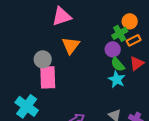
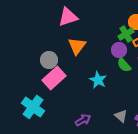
pink rectangle: (48, 77) -> (54, 78), turned 50
cyan star: (117, 79) -> (98, 80), moved

